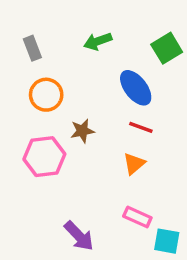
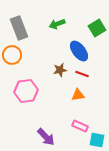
gray rectangle: (32, 48) -> (19, 28), size x1.6
orange circle: (46, 95) -> (12, 55), moved
brown star: (82, 131) -> (60, 70), moved
orange triangle: (134, 164) -> (78, 95), turned 32

